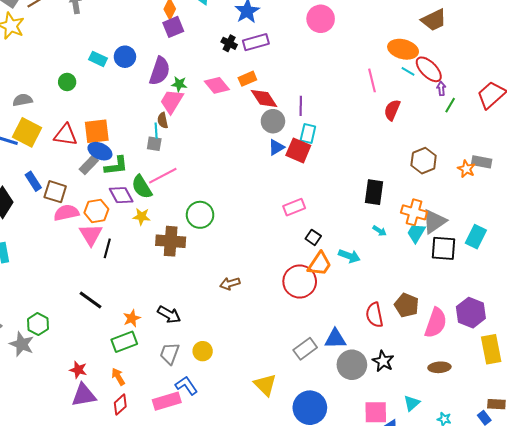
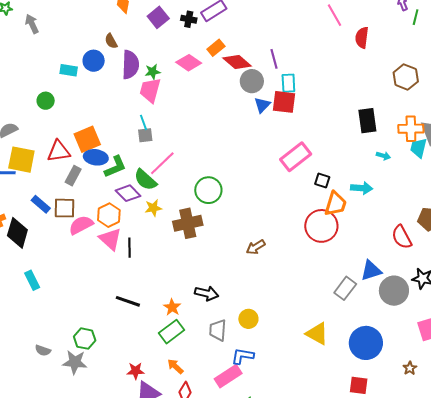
purple square: (173, 27) -> (158, 17), moved
brown semicircle: (163, 120) -> (111, 41), moved
gray rectangle: (89, 165) -> (73, 176), moved
pink rectangle: (294, 207) -> (296, 157), size x1.4
blue L-shape: (186, 386) -> (243, 356), turned -30

